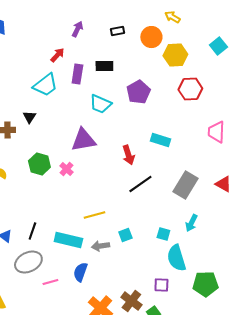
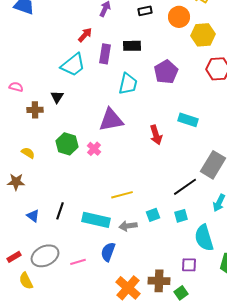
cyan trapezoid: (100, 104) -> (128, 84), turned -100
black line: (140, 184) -> (185, 187), moved
cyan square: (163, 234) -> (181, 216), moved, turned -32
gray ellipse: (28, 262) -> (45, 256), moved
brown cross: (131, 301) -> (159, 281), turned -35

